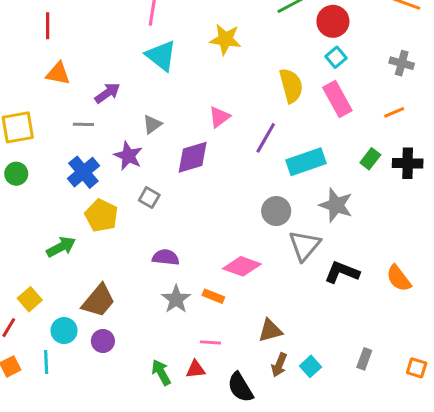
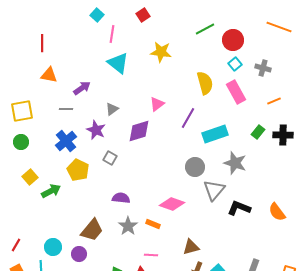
gray cross: (402, 63) -> (263, 68), moved
yellow square: (30, 299) -> (30, 177), moved
brown trapezoid: (98, 301) -> (92, 230), moved

